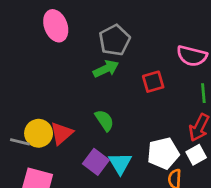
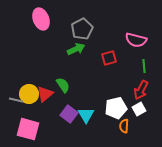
green semicircle: (104, 120) -> (63, 85), moved

